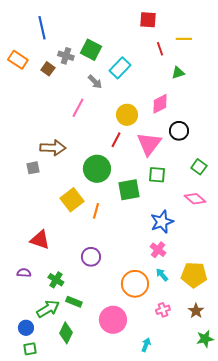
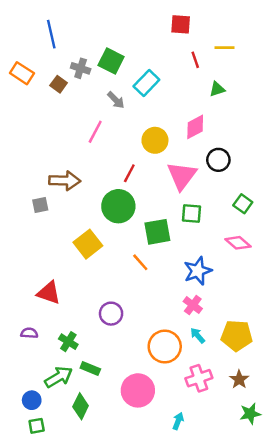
red line: (116, 140) -> (129, 173), moved
orange line: (96, 211) -> (140, 262), moved, turned -56
pink cross: (163, 310) -> (199, 378), size x1.5

